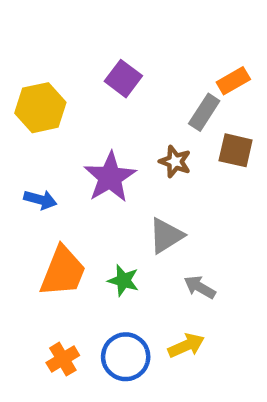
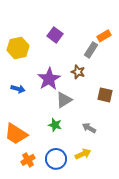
brown square: (236, 150) -> (105, 95), moved
gray triangle: (166, 236) -> (64, 100), moved
orange trapezoid: (63, 272) -> (16, 134), moved, turned 100

